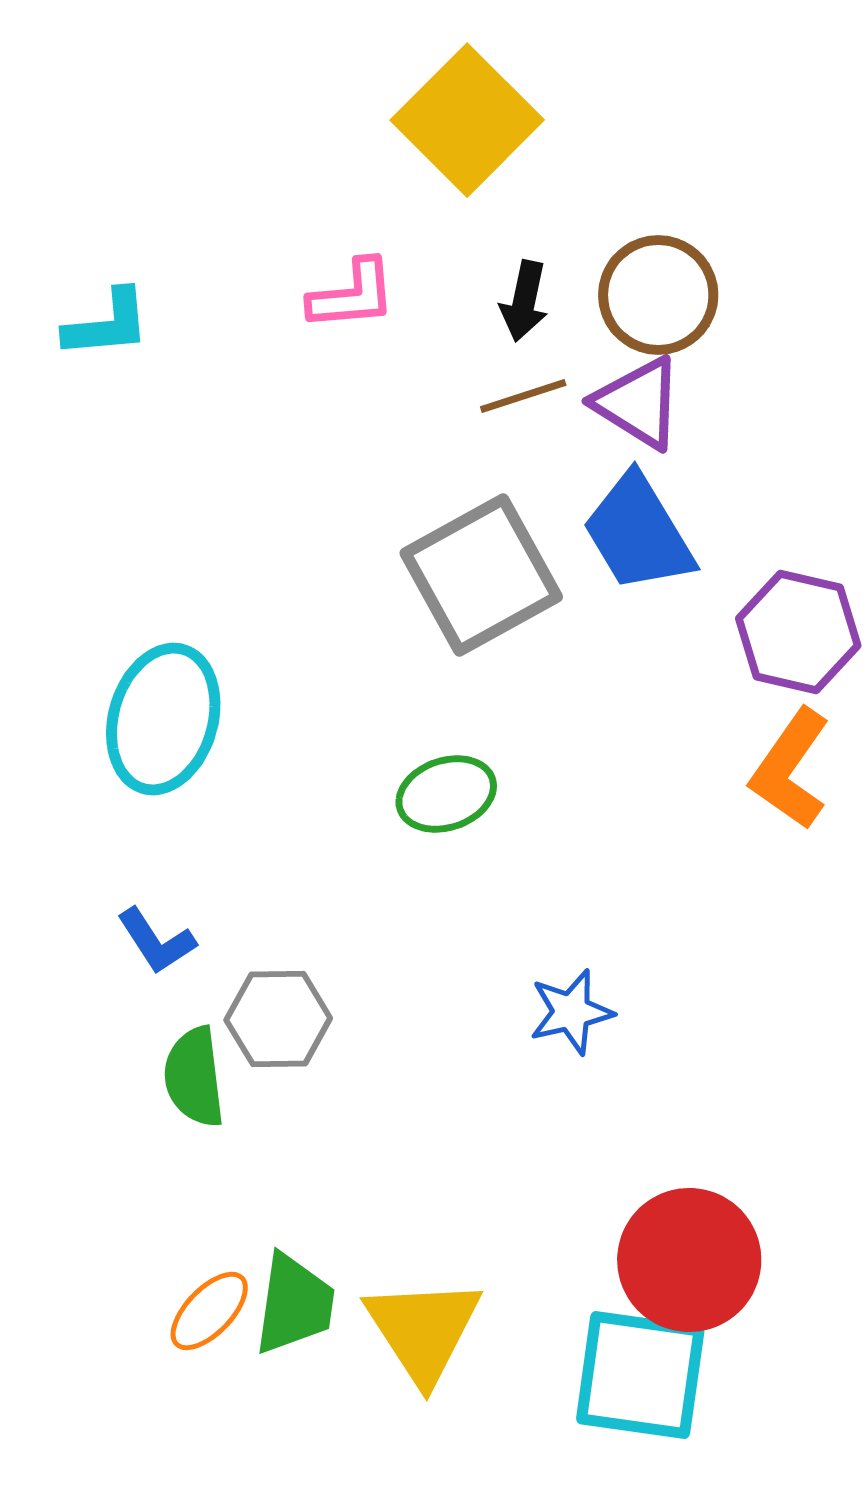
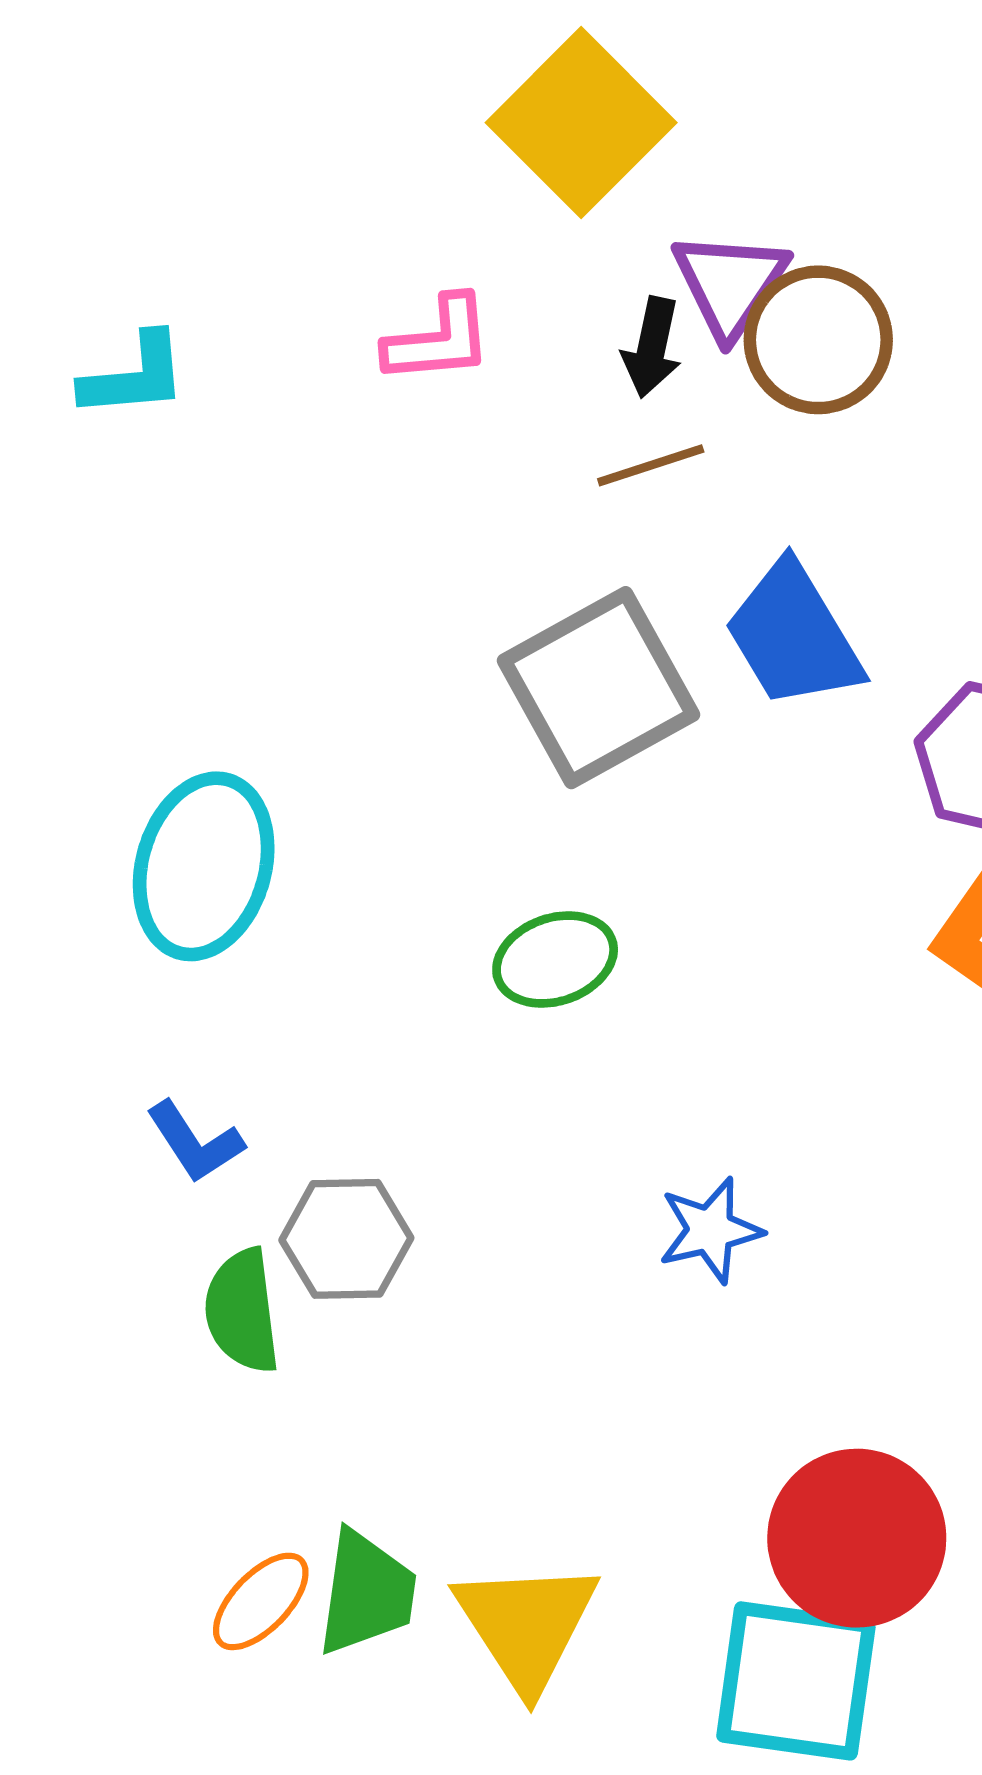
purple triangle: (638, 403) -> (730, 284), moved, turned 32

